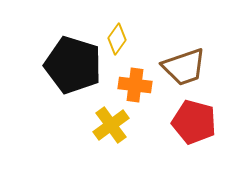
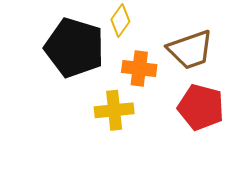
yellow cross: (111, 125) -> (114, 110), turned 30

